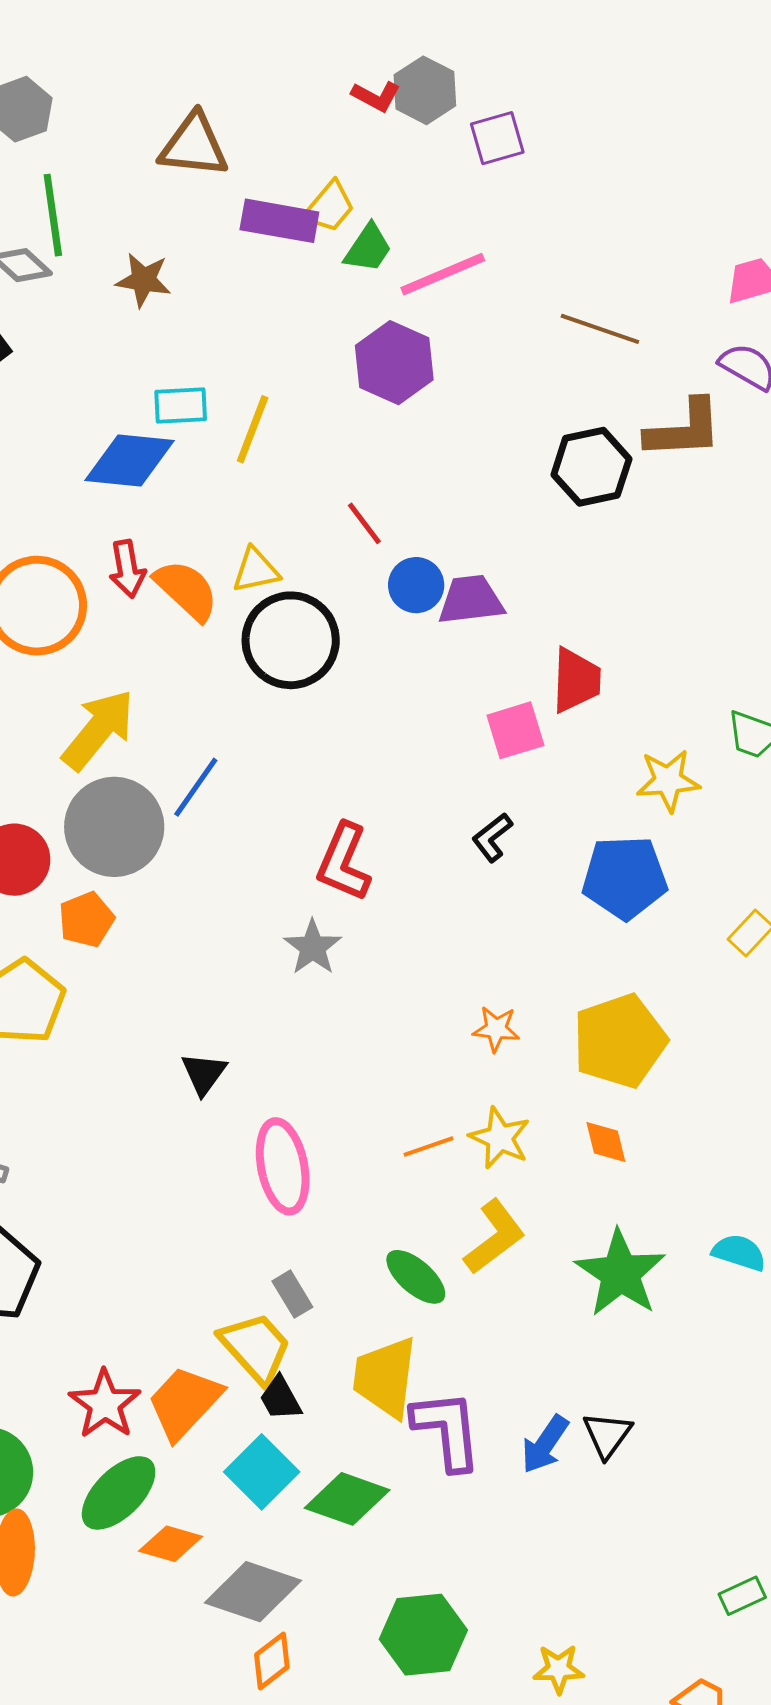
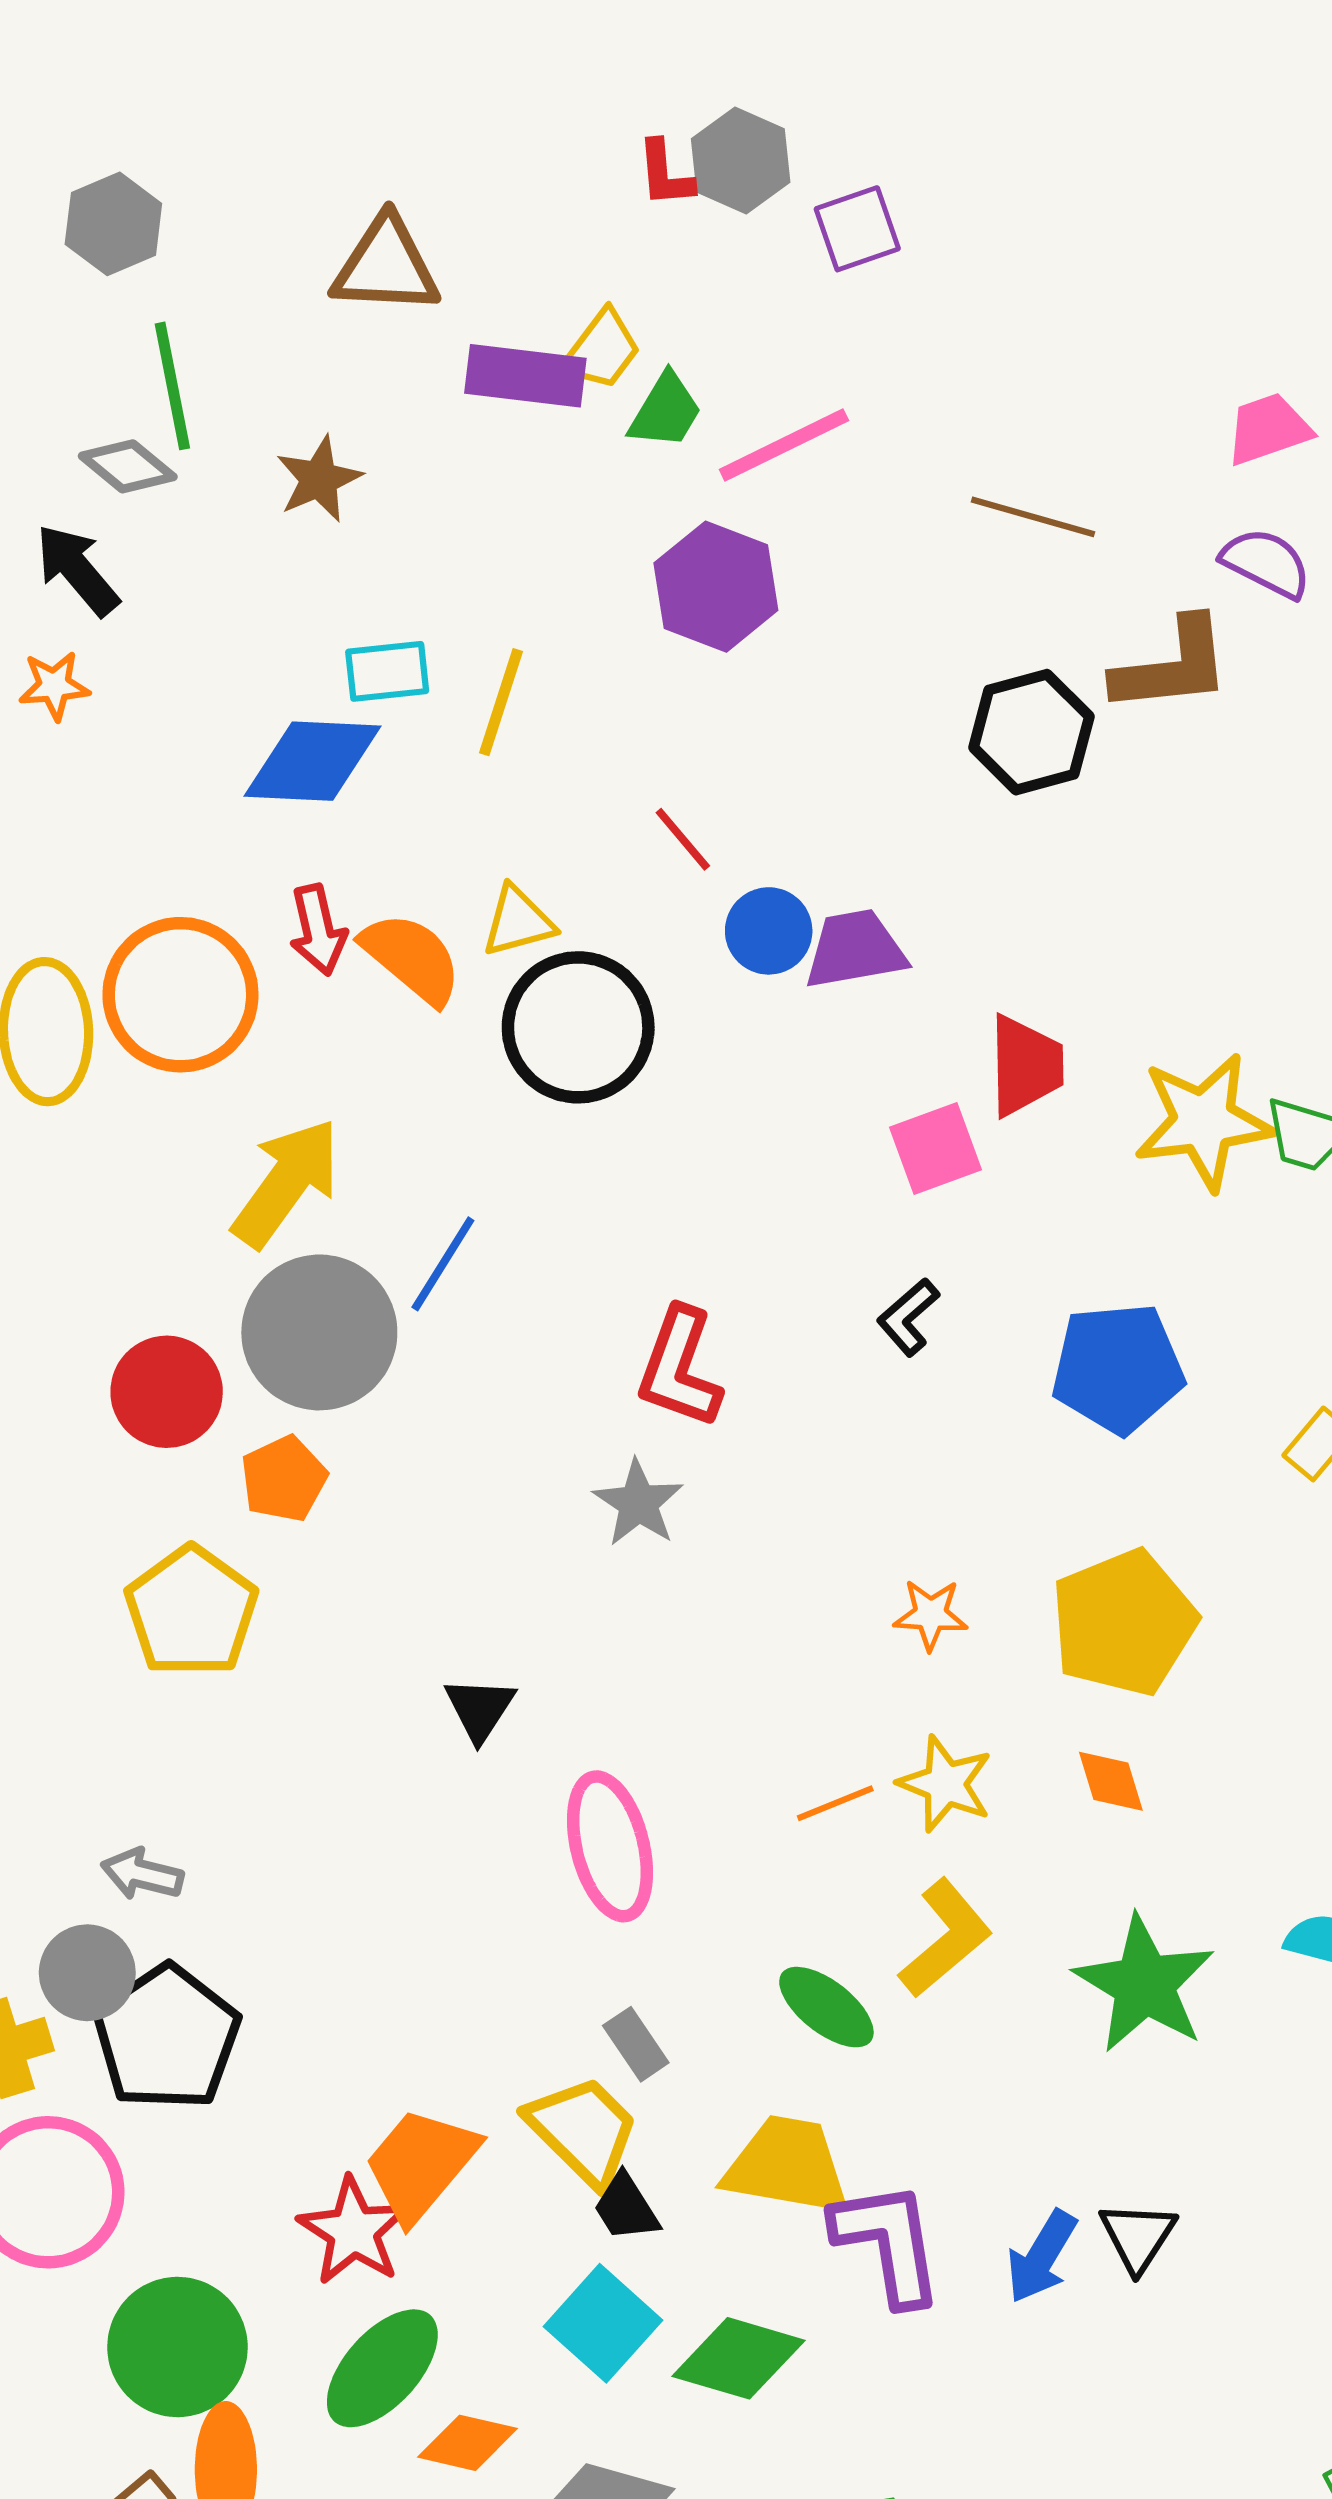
red L-shape: (376, 96) -> (665, 174), turned 60
brown star: (144, 280) -> (319, 479), turned -30
yellow star: (668, 781) -> (1204, 1121), moved, size x1.4
yellow trapezoid: (385, 1377) -> (787, 2166), turned 96
orange trapezoid: (184, 1402) -> (421, 2164), moved

